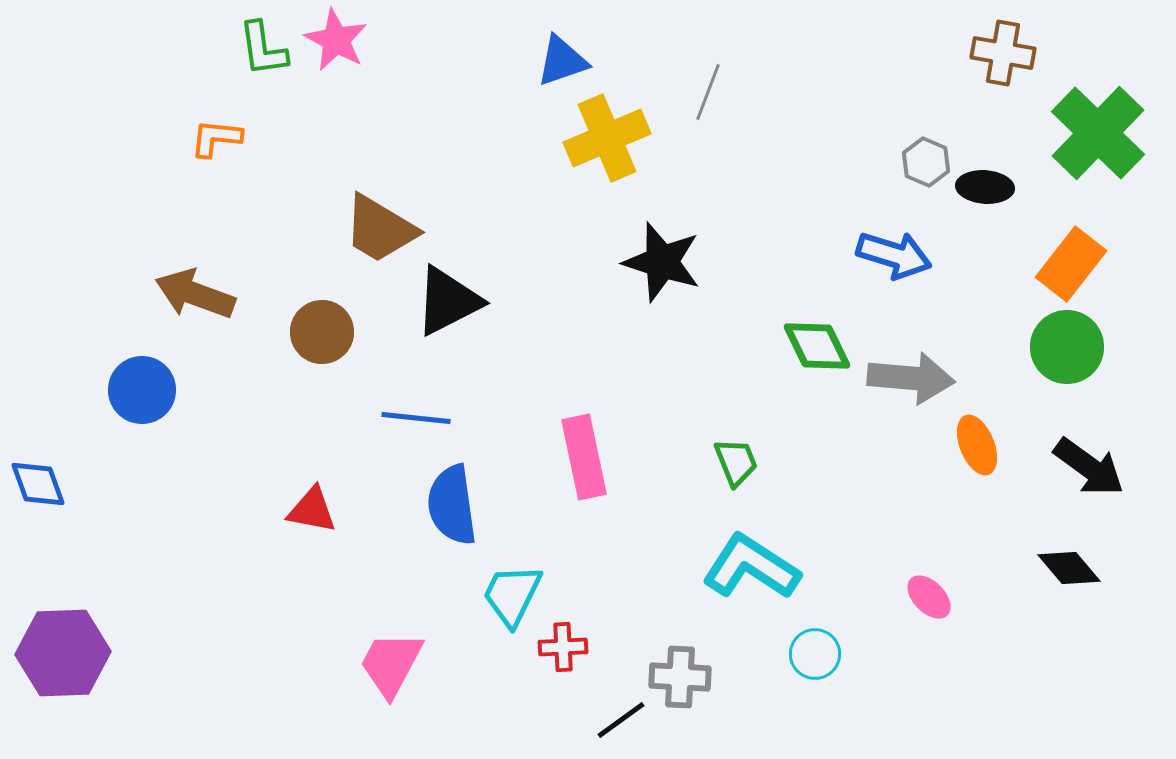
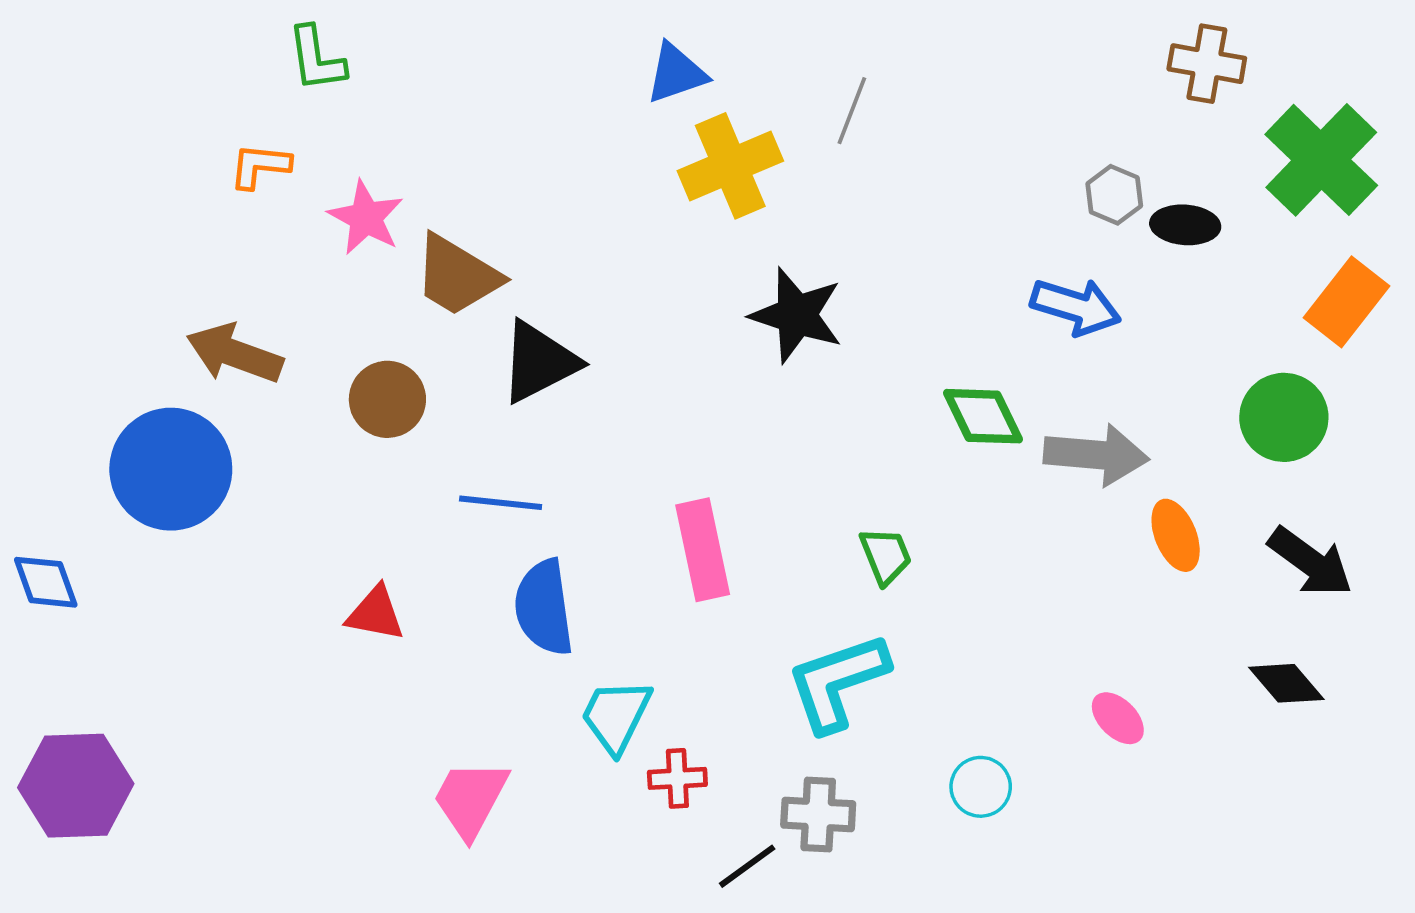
pink star: (336, 40) -> (366, 218), moved
orange rectangle: (1071, 264) -> (1346, 302), moved
blue circle: (142, 390) -> (171, 469), size x1.5
cyan L-shape: (751, 567) -> (837, 682), moved, turned -52

